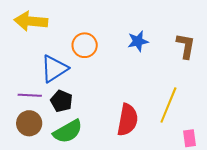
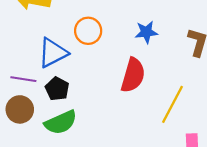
red semicircle: (128, 120) -> (133, 75), moved

